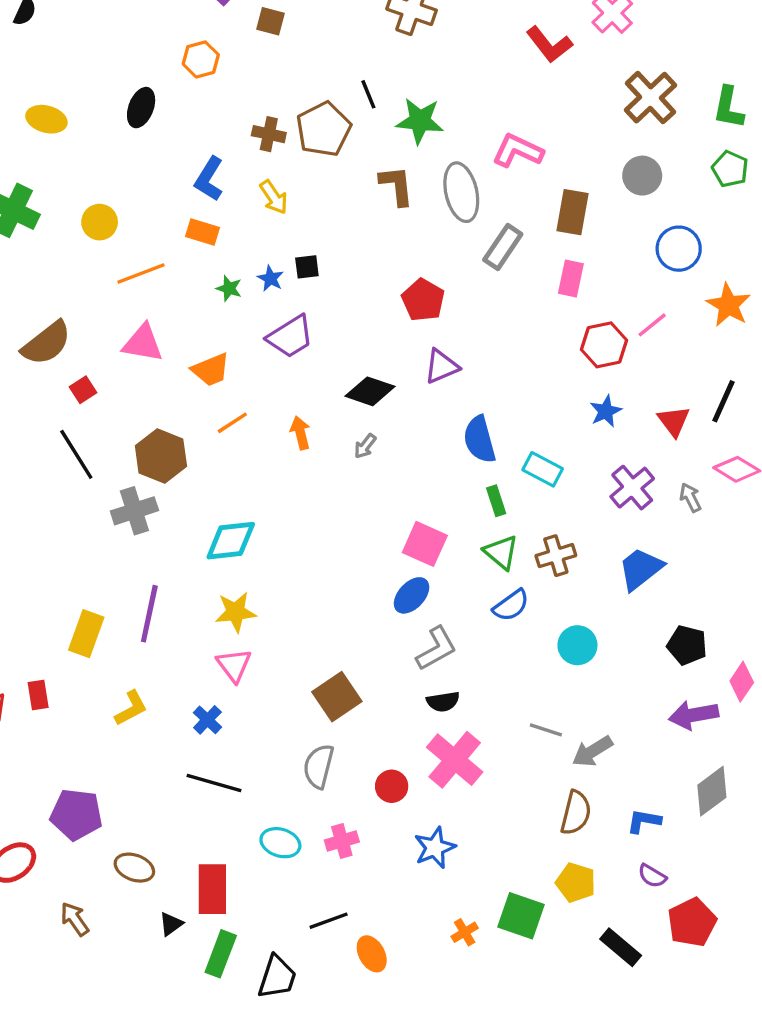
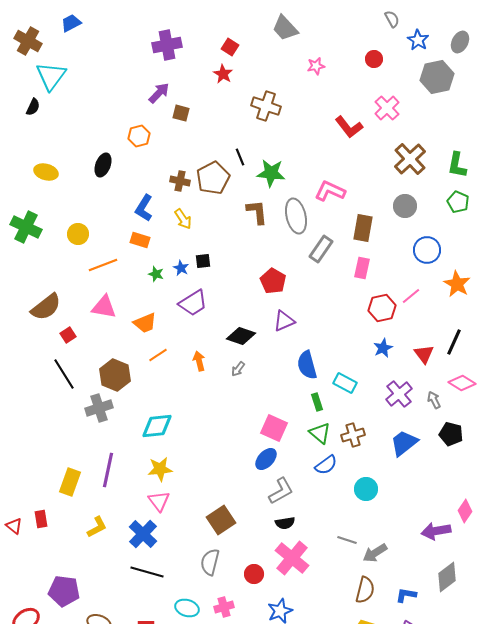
black pentagon: (687, 645) -> (451, 434), moved
blue cross: (207, 720) -> (143, 534), size x1.6

